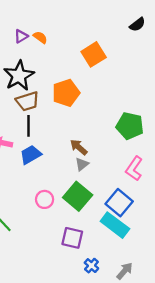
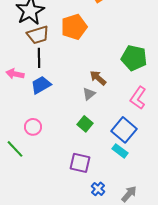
brown arrow: (79, 147) -> (98, 78), moved
green square: (78, 196) -> (85, 124), size x0.6
pink circle: (45, 199) -> (33, 127), moved
cyan rectangle: (115, 225) -> (120, 151), size x0.6

